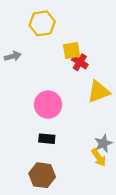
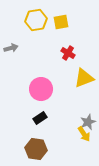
yellow square: (72, 50) -> (61, 22), moved
black rectangle: (47, 139) -> (40, 118), turned -40

